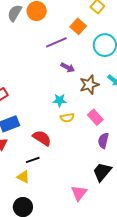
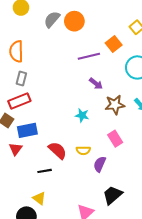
yellow semicircle: (67, 118) -> (83, 150), moved
purple semicircle: (103, 141) -> (100, 164), moved
yellow triangle: (23, 177) -> (39, 198), moved

